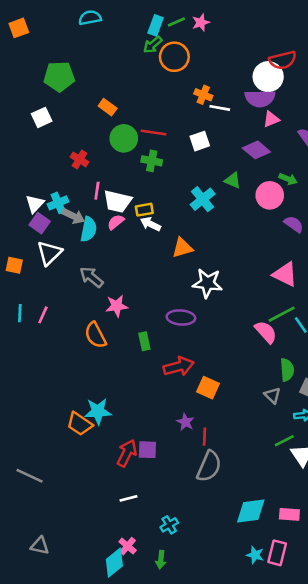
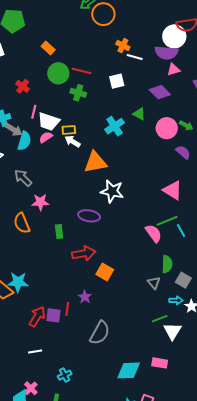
green arrow: (288, 179) -> (186, 125), moved
orange triangle: (182, 248) -> (95, 162), size x1.4
red line: (204, 437) -> (67, 309), moved
pink rectangle: (289, 514) -> (160, 363), moved

